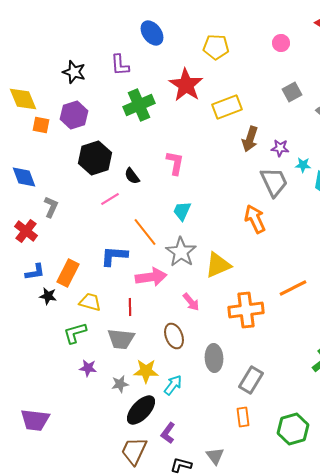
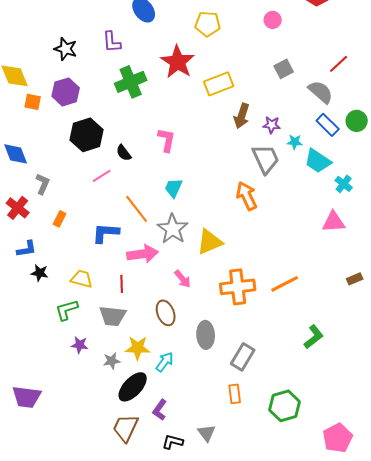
orange rectangle: (68, 273) -> (60, 219), moved, size x0.6
orange line: (293, 288) -> (285, 284), moved

